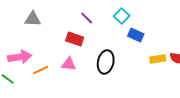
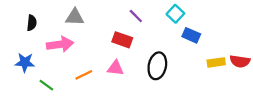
pink arrow: (20, 57) -> (60, 44), moved

